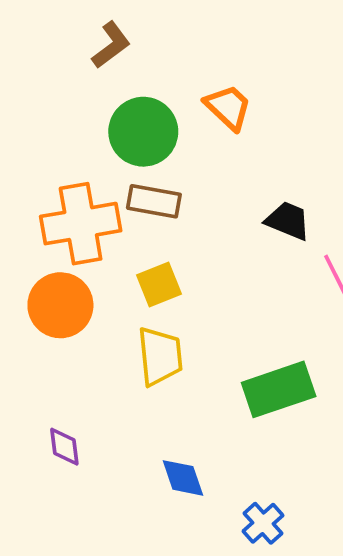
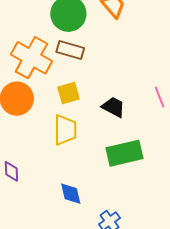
black trapezoid: (288, 221) -> (113, 107), moved
orange cross: (81, 224) -> (31, 58), turned 33

